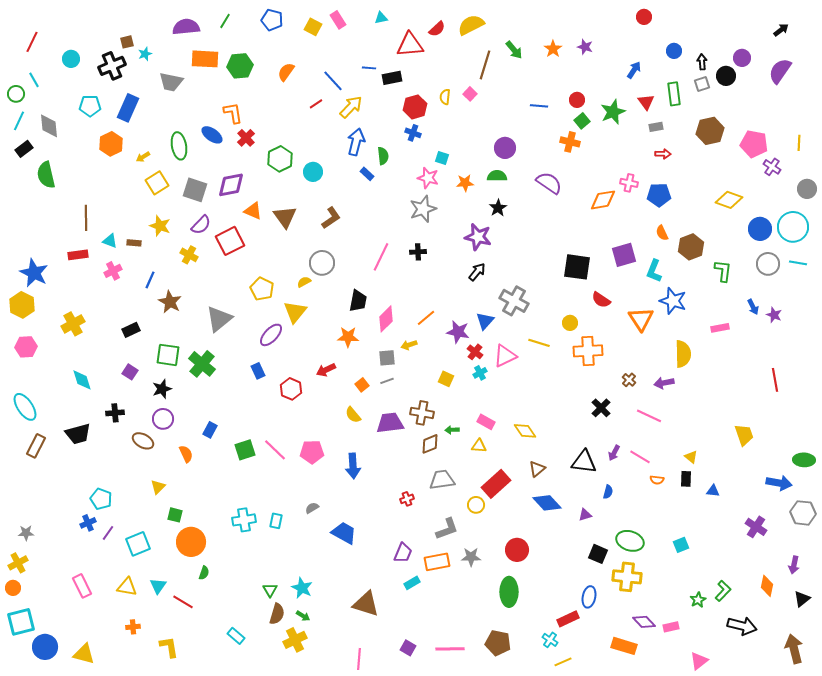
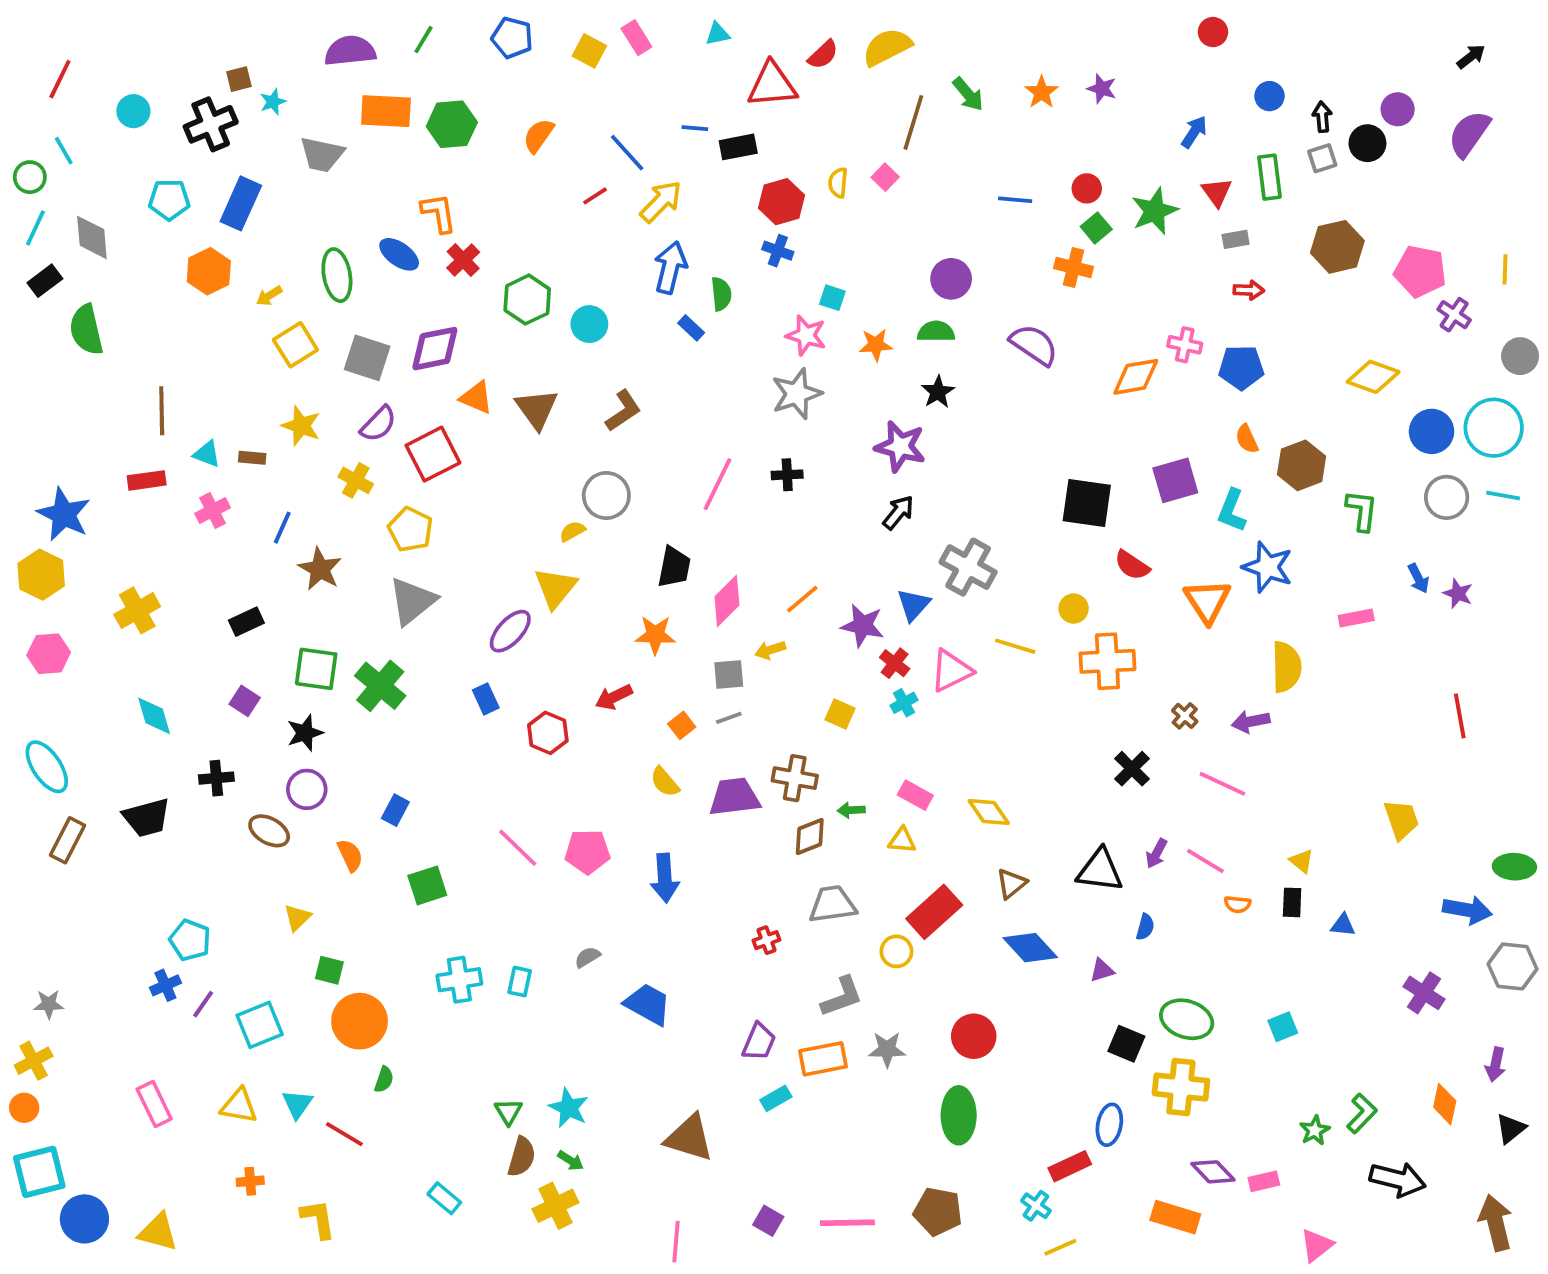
yellow pentagon: (262, 289) -> (410, 529), moved
green square: (245, 450) -> (427, 885), moved

